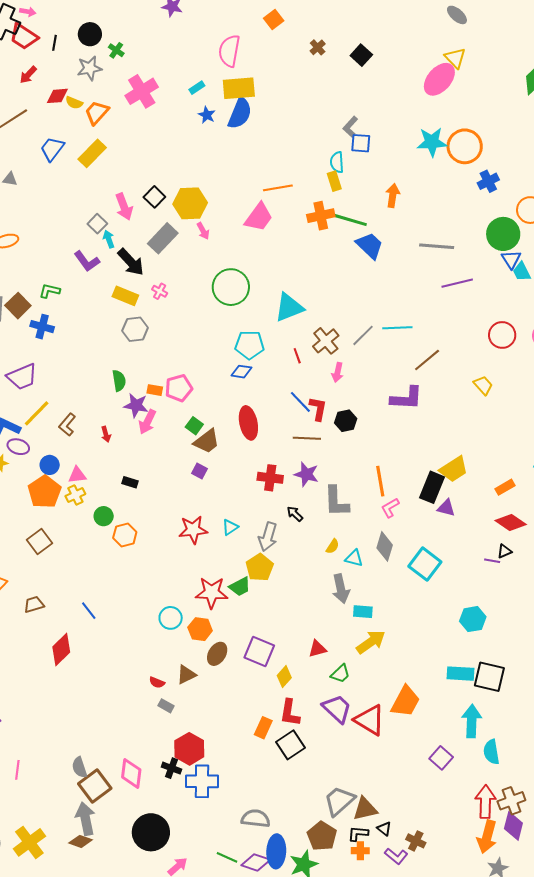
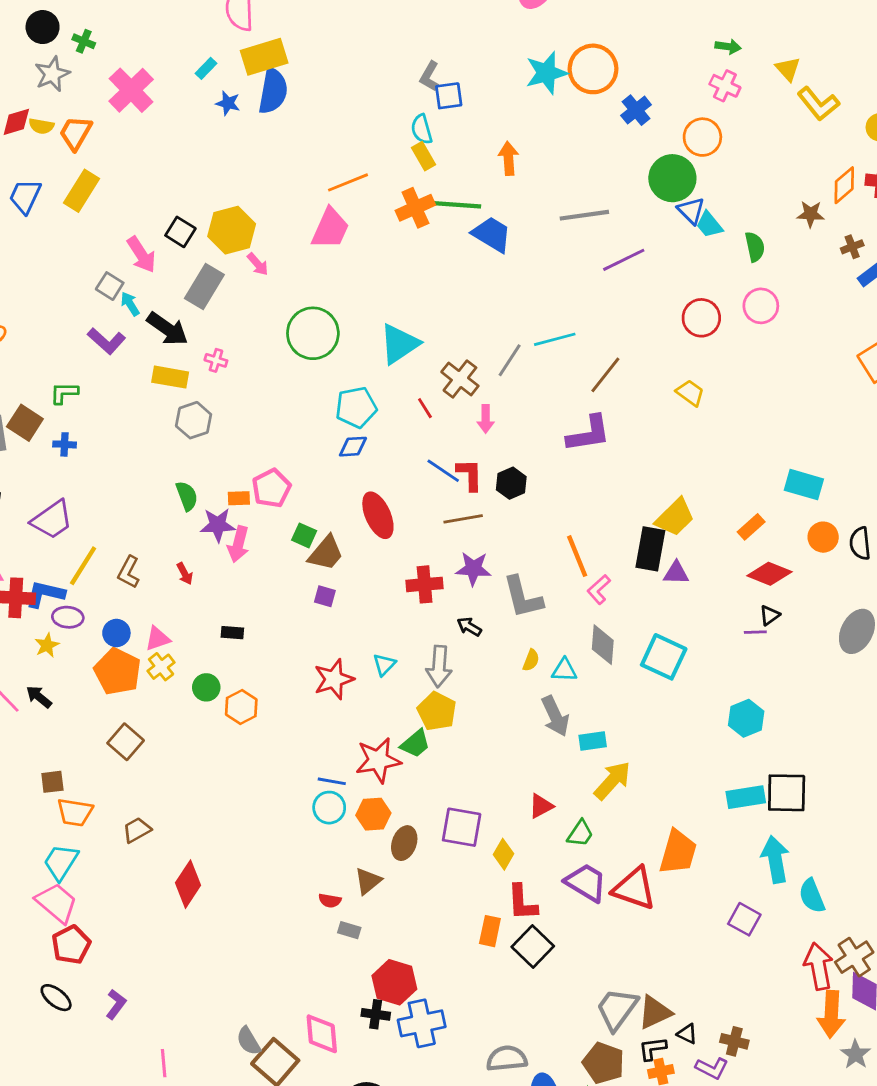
blue cross: (42, 327) -> (65, 444), size x0.7
blue line: (89, 611) -> (332, 781), moved, turned -30

